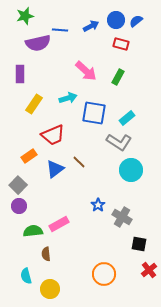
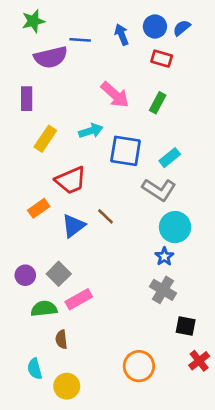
blue arrow: (91, 26) -> (122, 35), turned -84
gray square: (18, 185) -> (59, 274), moved
blue star: (98, 205) -> (164, 256), moved

